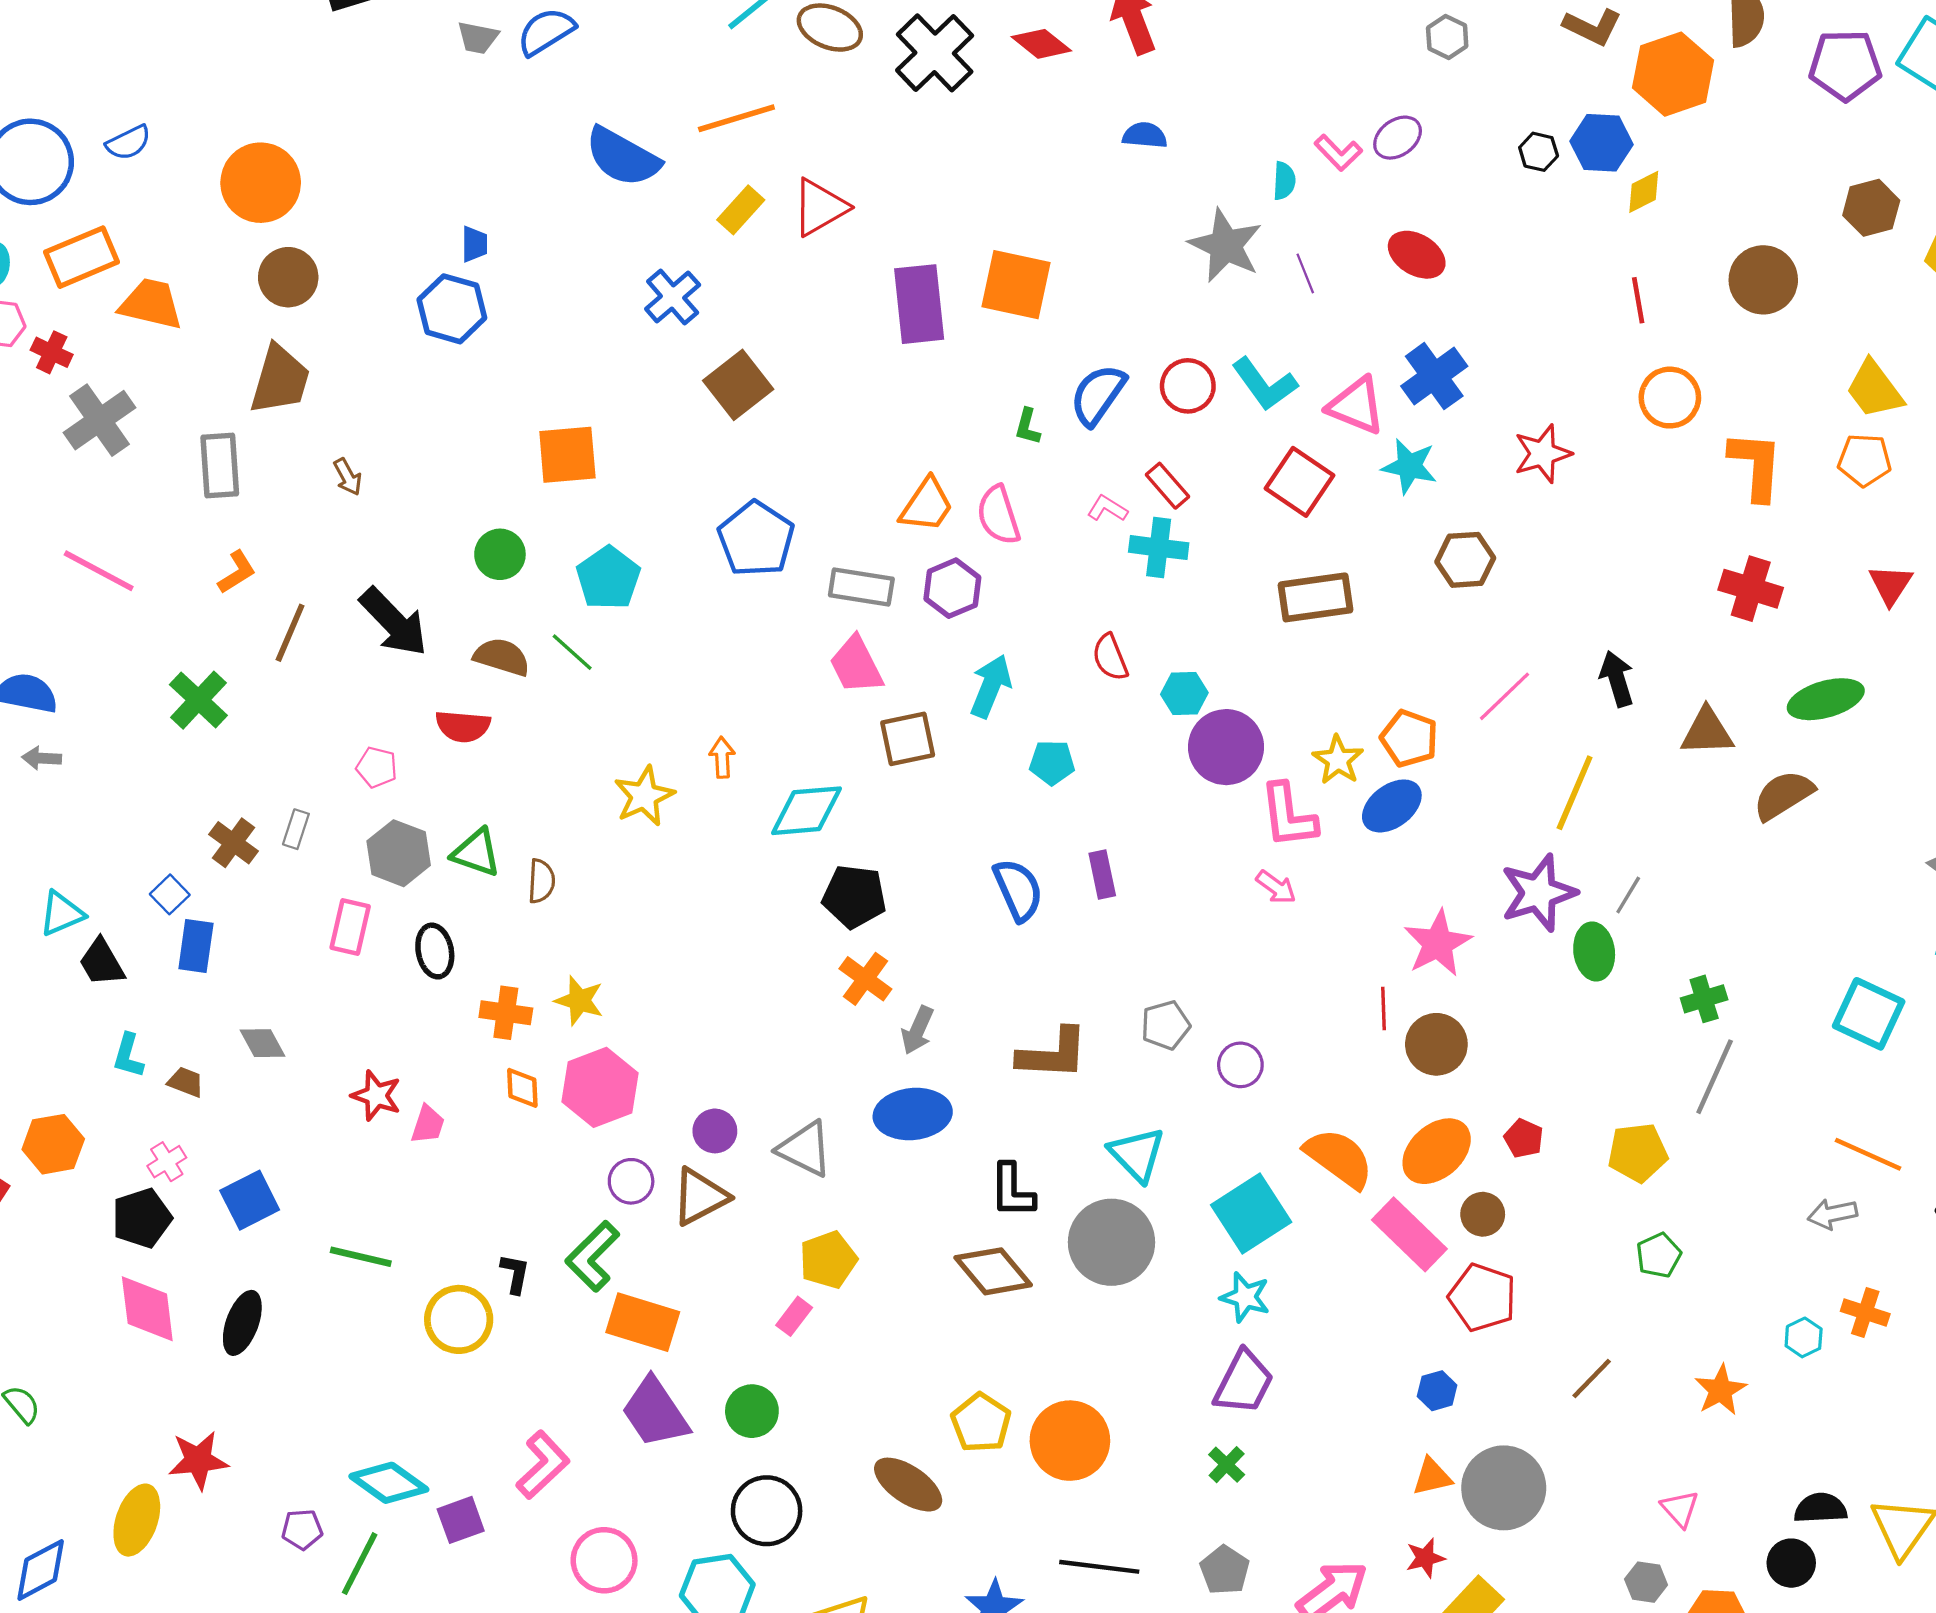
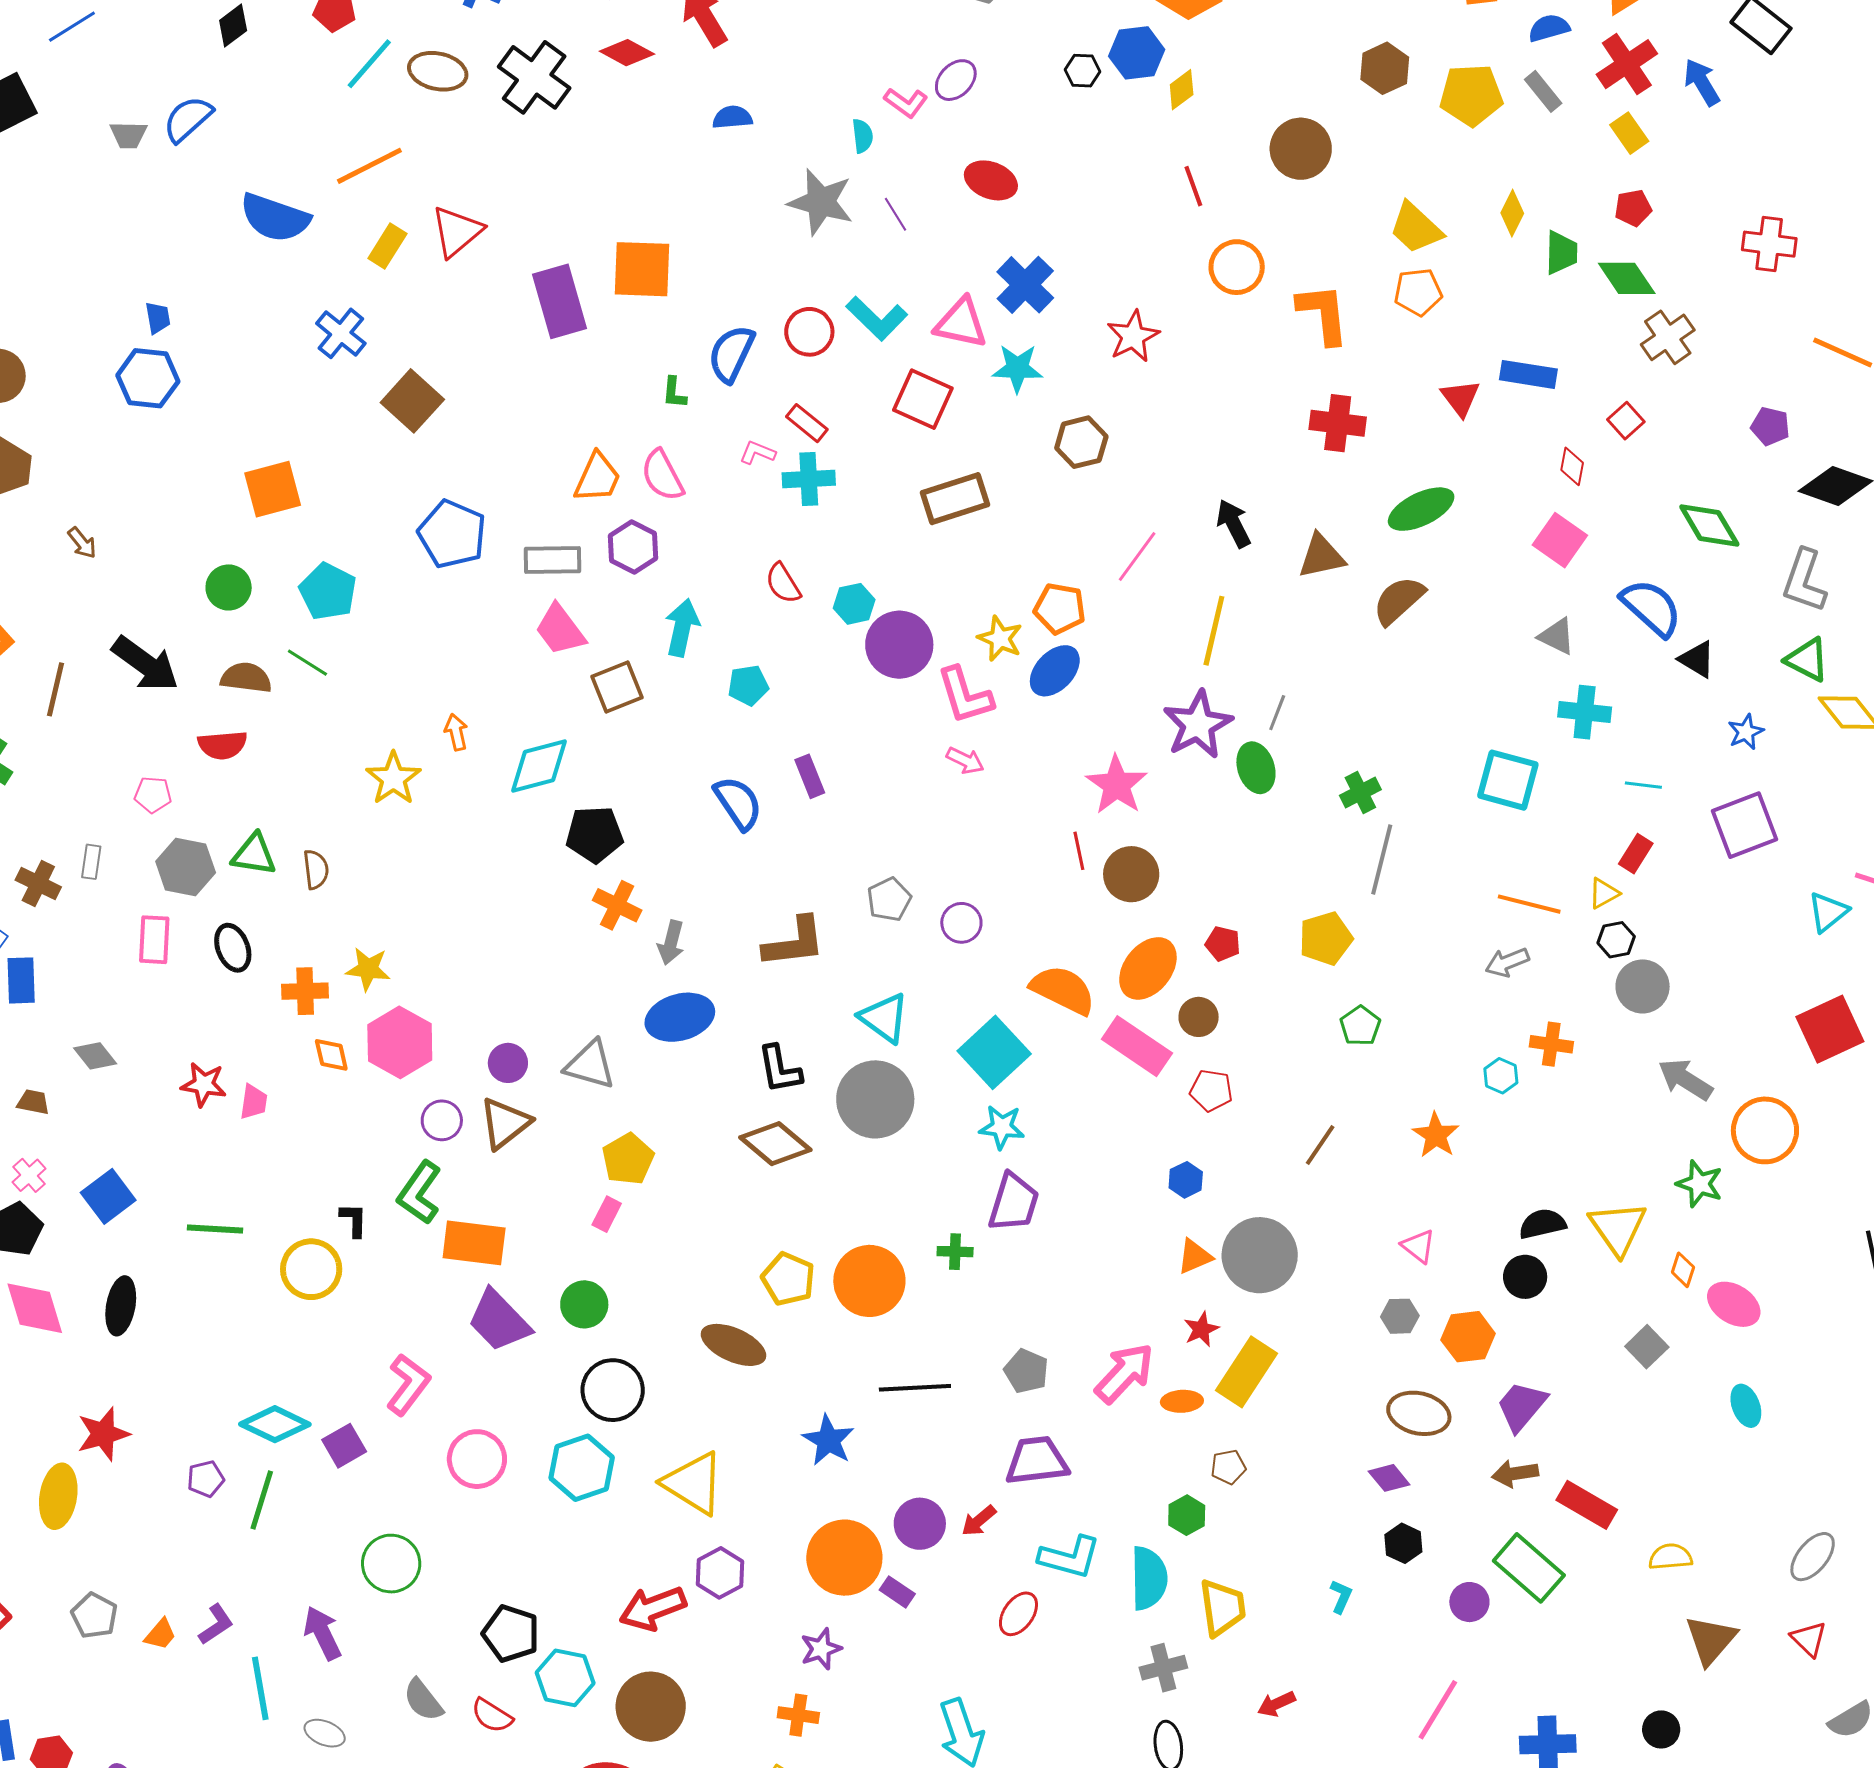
red pentagon: (1482, 1297) -> (1211, 1090), size x0.7
green cross: (1227, 1465) -> (955, 1252), moved, turned -32

